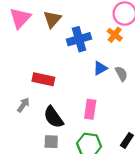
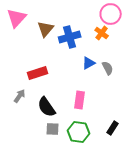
brown triangle: (52, 19) -> (46, 29), moved
red rectangle: (43, 79) -> (38, 73), turned -30
gray square: (51, 142) -> (53, 129), moved

